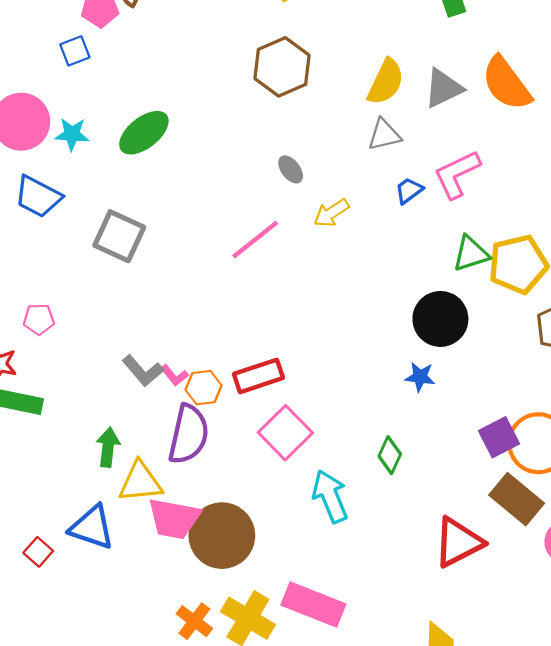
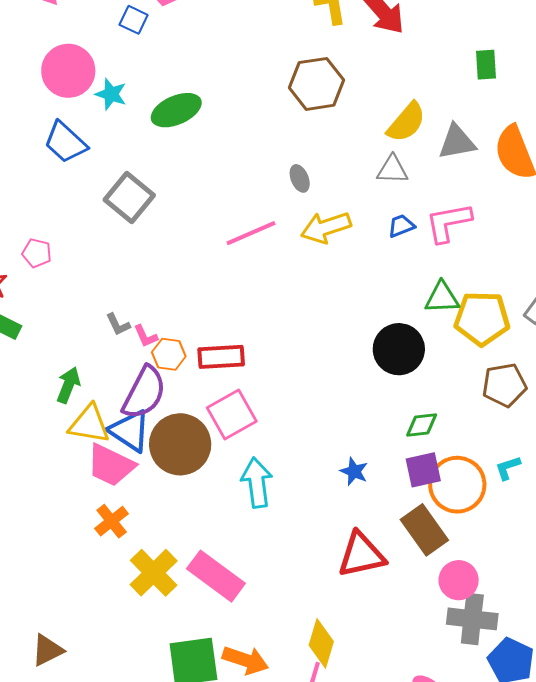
blue square: (75, 51) -> (134, 20), turned 32
yellow arrow: (331, 213) -> (326, 227), size x1.4
gray L-shape: (143, 371) -> (118, 324), size x0.7
blue star: (420, 377) -> (354, 471), moved
green diamond: (390, 455) -> (422, 425), moved, turned 44
blue triangle: (92, 527) -> (130, 431), moved
brown circle: (222, 536) -> (180, 444), moved
orange cross: (194, 621) -> (112, 521), moved

